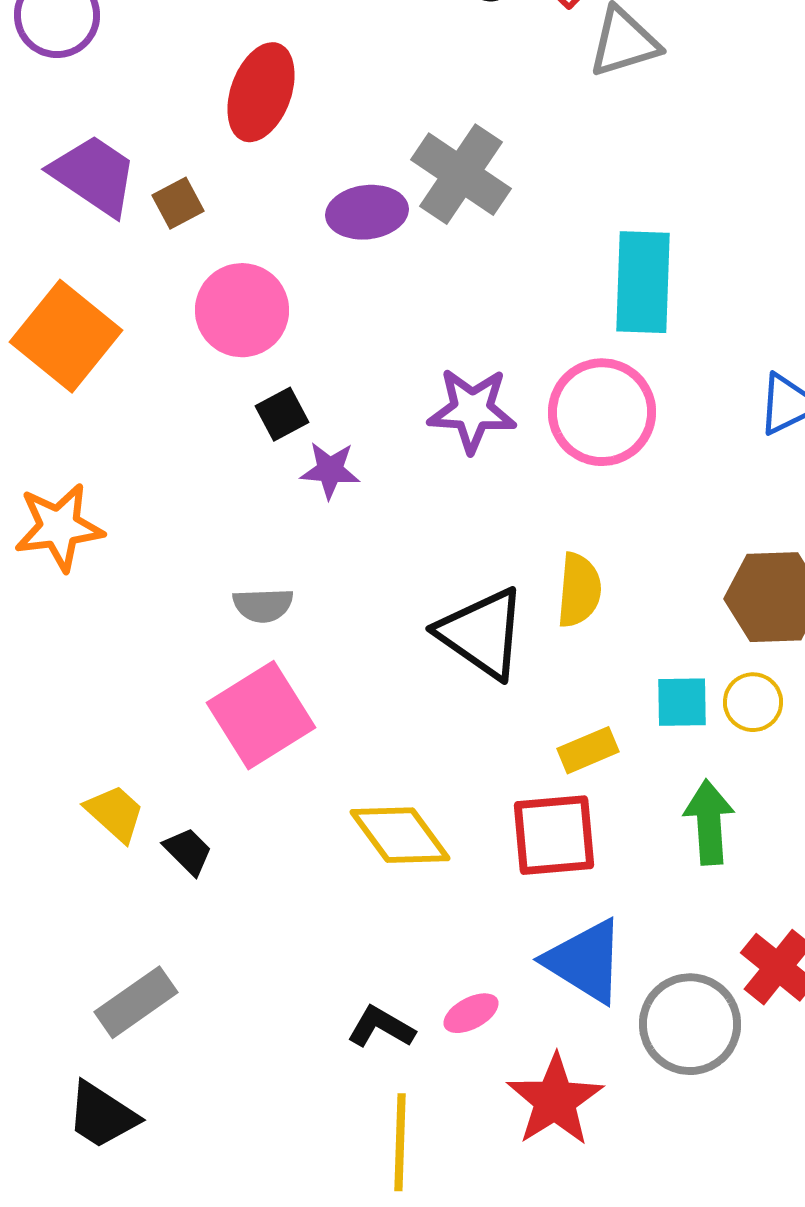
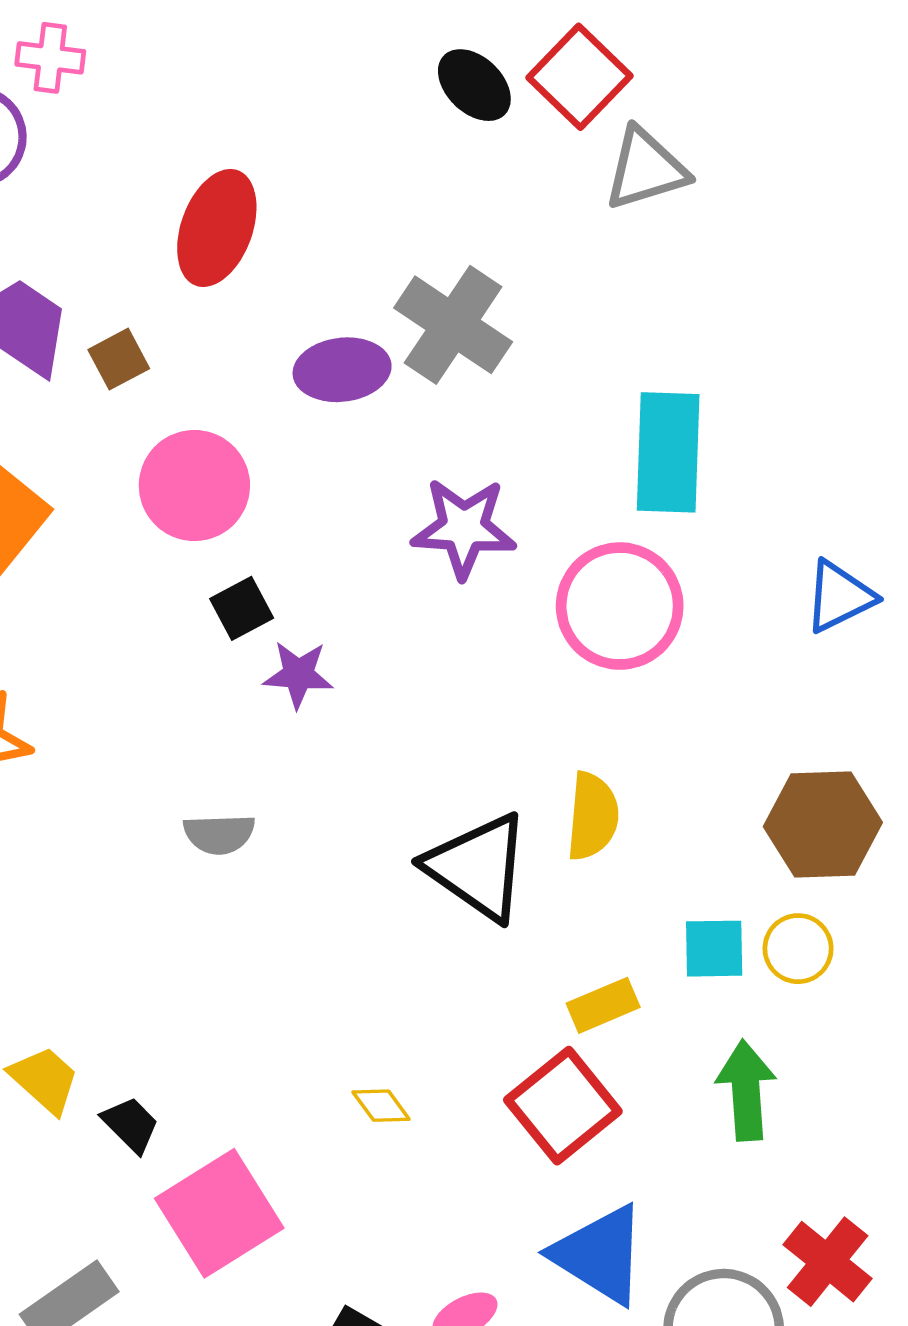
purple star: (472, 410) -> (464, 528), moved
pink square: (261, 715) -> (219, 1213), moved
yellow diamond: (400, 835) -> (381, 1106), size x0.5
red square: (554, 835) -> (563, 1106), turned -34

